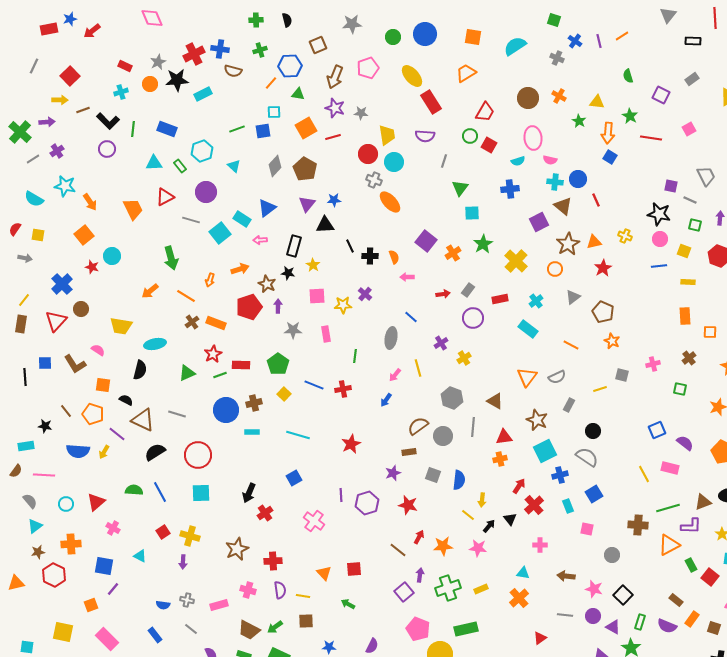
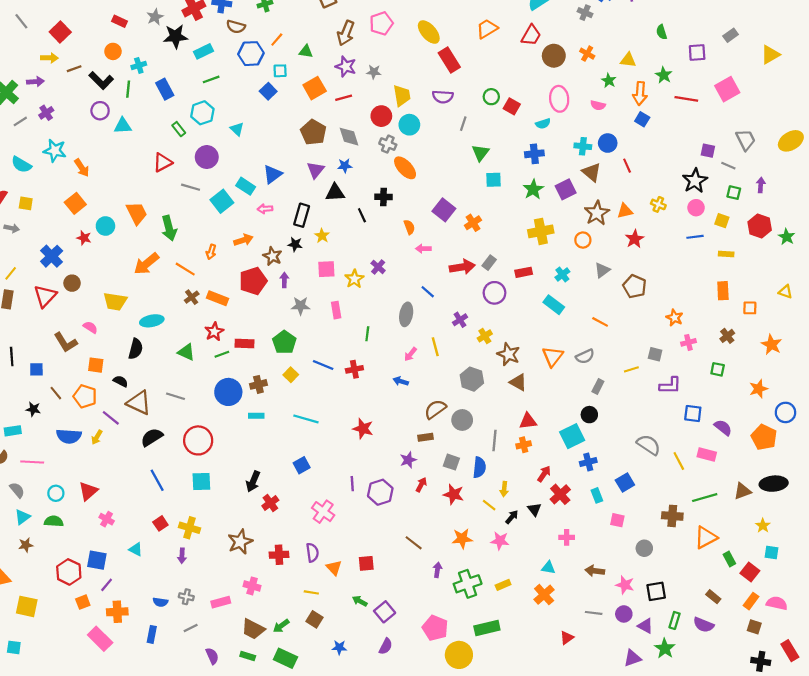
gray line: (34, 66) -> (21, 21), turned -63
blue hexagon: (290, 66) -> (251, 54), moved
orange circle: (150, 84) -> (113, 51), moved
cyan cross: (121, 92) -> (139, 65), moved
purple square: (661, 95) -> (697, 52), turned -30
red trapezoid: (485, 112) -> (531, 35), moved
blue rectangle: (167, 129) -> (165, 89), turned 42
green line: (237, 129) -> (211, 79), moved
pink square: (689, 129) -> (727, 89), size x1.6
blue square: (263, 131) -> (268, 91), turned -35
pink semicircle: (550, 160) -> (598, 105), moved
cyan triangle: (154, 163) -> (123, 126), moved
gray diamond: (275, 166) -> (349, 137), moved, turned -60
orange trapezoid: (133, 209) -> (137, 213), moved
black star: (659, 214) -> (695, 181), turned 30
green star: (483, 244) -> (533, 189), moved
black cross: (370, 256) -> (383, 197), moved
yellow cross: (516, 261) -> (541, 231), turned 35
orange arrow: (150, 291) -> (146, 264), size x1.4
red arrow: (443, 294) -> (462, 267), size x1.6
yellow star: (343, 305) -> (354, 279), turned -30
orange star: (612, 341) -> (674, 318), moved
blue square: (45, 363) -> (36, 369), moved
green triangle: (187, 373) -> (186, 352), turned 48
blue arrow: (386, 400) -> (401, 381), turned 72
brown star: (537, 420) -> (509, 354), moved
gray line: (473, 427) -> (494, 440), moved
blue square: (657, 430) -> (693, 414), turned 30
black circle: (593, 431) -> (589, 415), moved
red star: (351, 444) -> (363, 429), turned -30
gray semicircle: (587, 457) -> (649, 445), moved
green semicircle: (134, 490) -> (54, 521), moved
red star: (408, 505) -> (454, 494), moved
purple L-shape: (691, 526) -> (670, 386), moved
red arrow: (419, 537) -> (421, 485), moved
orange cross: (71, 544) -> (117, 612), moved
red hexagon: (54, 575) -> (69, 572), moved
purple semicircle: (280, 590) -> (312, 553), moved
purple square: (404, 592) -> (385, 612), moved
black square: (623, 595) -> (656, 591), turned 36
orange rectangle: (692, 619) -> (751, 601), moved
brown square: (306, 621) -> (315, 619), turned 35
gray line: (191, 629) -> (191, 628), turned -64
yellow square: (63, 632) -> (27, 606), moved
blue rectangle: (155, 635) -> (152, 634), turned 49

